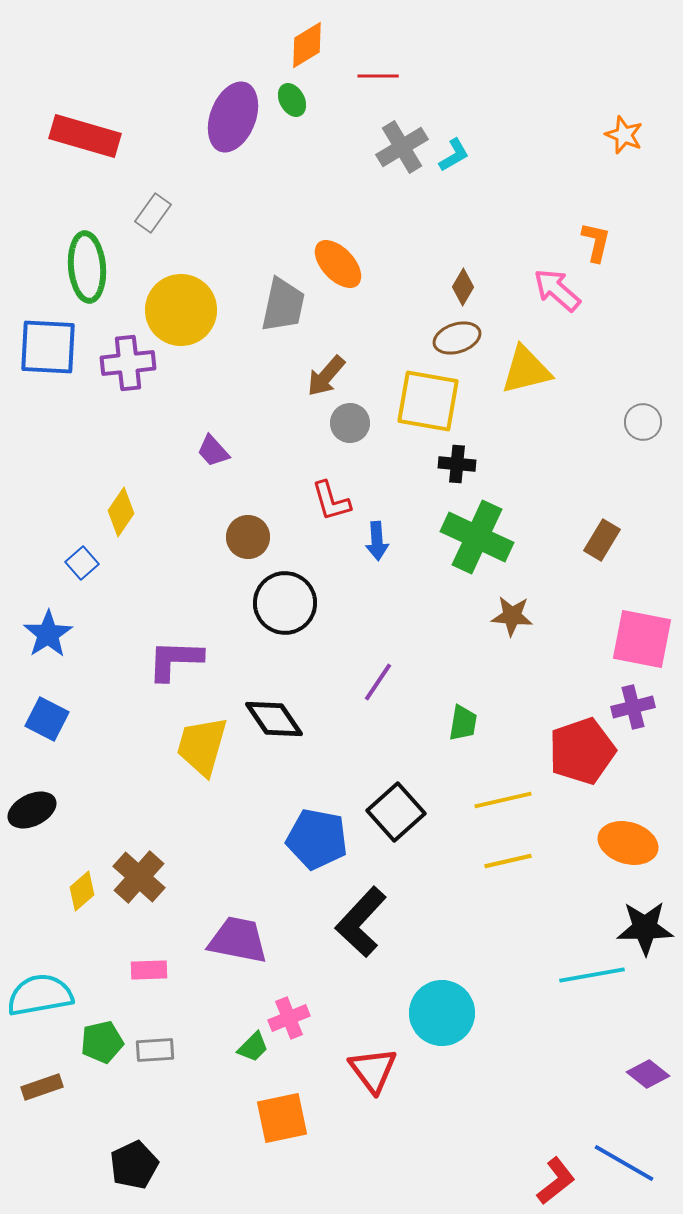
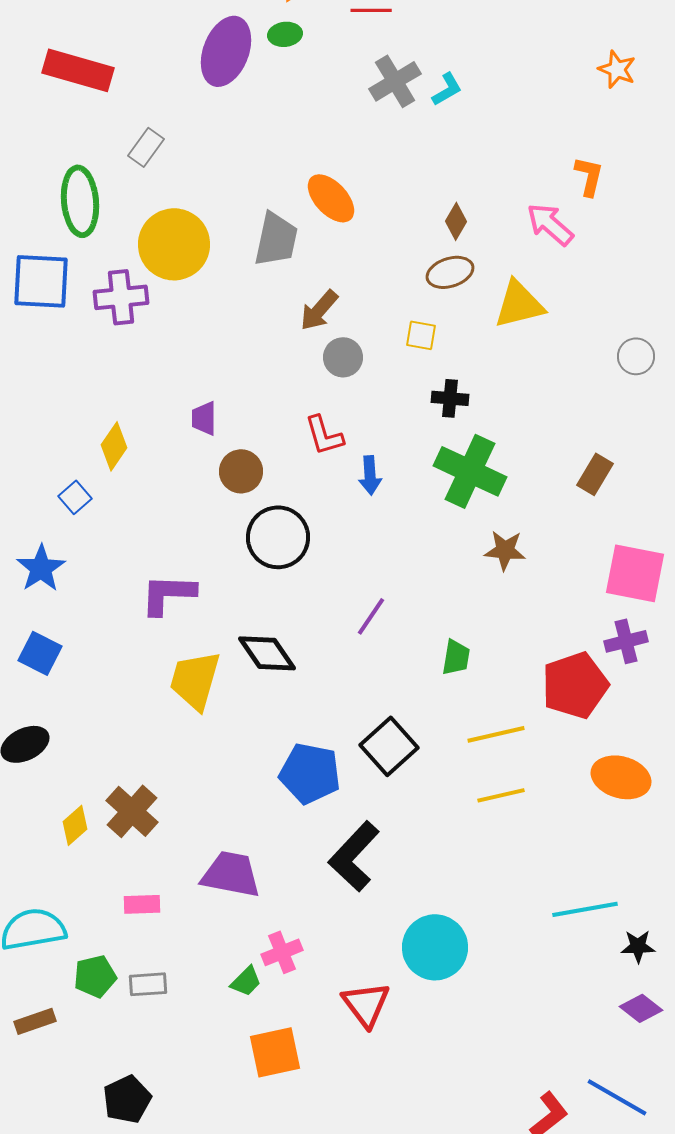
green ellipse: (292, 100) -> (285, 34), turned -68
yellow square: (428, 401) -> (421, 335), size x0.5
purple trapezoid: (213, 451) -> (204, 418), moved, turned 42
black star: (645, 928) -> (638, 946), moved, size x0.6

